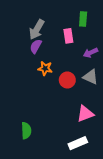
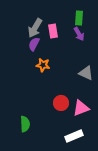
pink rectangle: (68, 36) -> (53, 31), moved
purple arrow: (90, 53) -> (79, 34), moved, turned -96
red circle: (67, 80) -> (61, 103), moved

